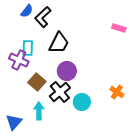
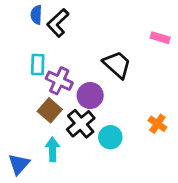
blue semicircle: (27, 11) -> (36, 15), turned 144
black trapezoid: (59, 43) -> (117, 65), moved, turned -75
purple cross: (19, 60) -> (59, 81), moved

